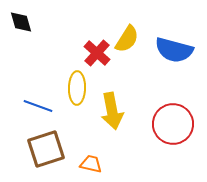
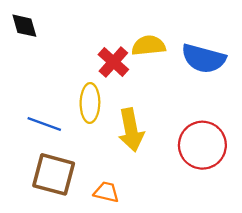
yellow semicircle: (127, 39) -> (149, 46), turned -128
brown square: (46, 149) -> (54, 174), turned 33

